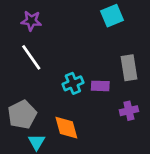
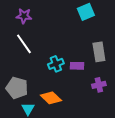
gray pentagon: (22, 115) -> (17, 88), turned -30
orange diamond: (66, 128) -> (51, 98), turned -30

